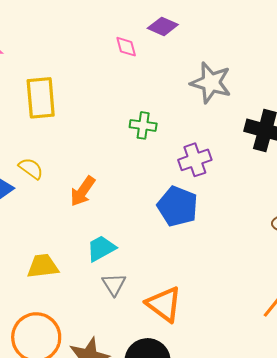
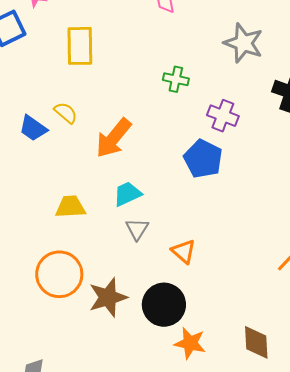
purple cross: (195, 160) -> (223, 116), turned 36
orange arrow: (83, 191) -> (114, 138), size x1.4
orange triangle: (164, 304) -> (184, 251), size x0.7

